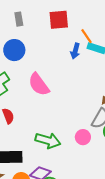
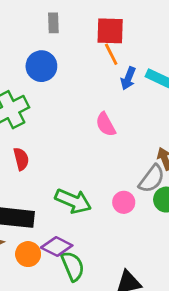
orange line: (87, 36) -> (111, 54), moved
pink semicircle: (39, 84) -> (106, 124), moved, size x0.7

